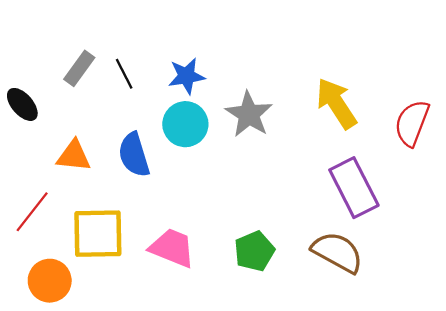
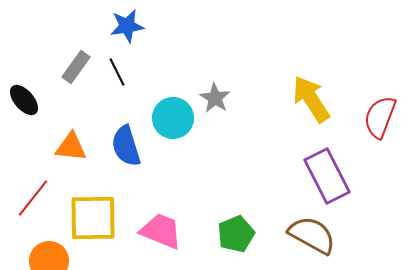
blue star: (186, 76) -> (127, 26), moved
gray star: (249, 114) -> (215, 98), moved, size x0.7

